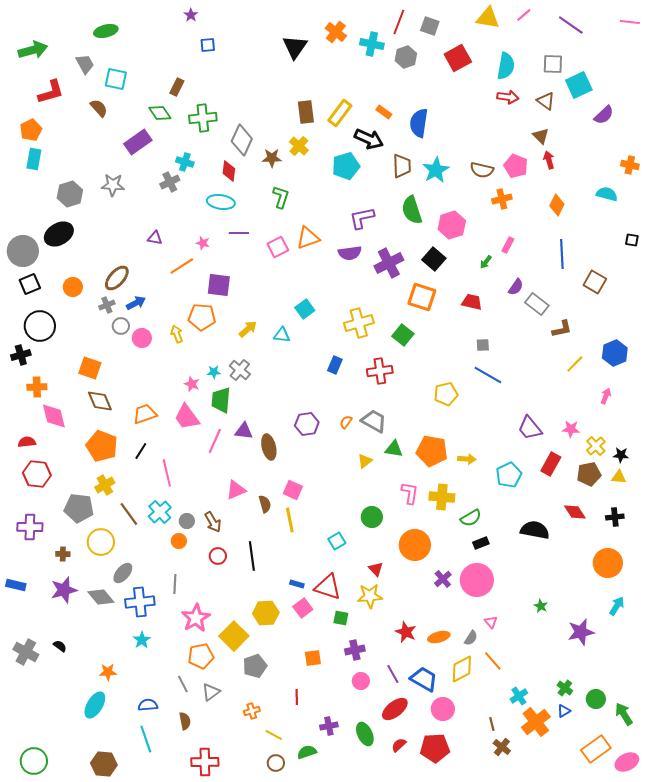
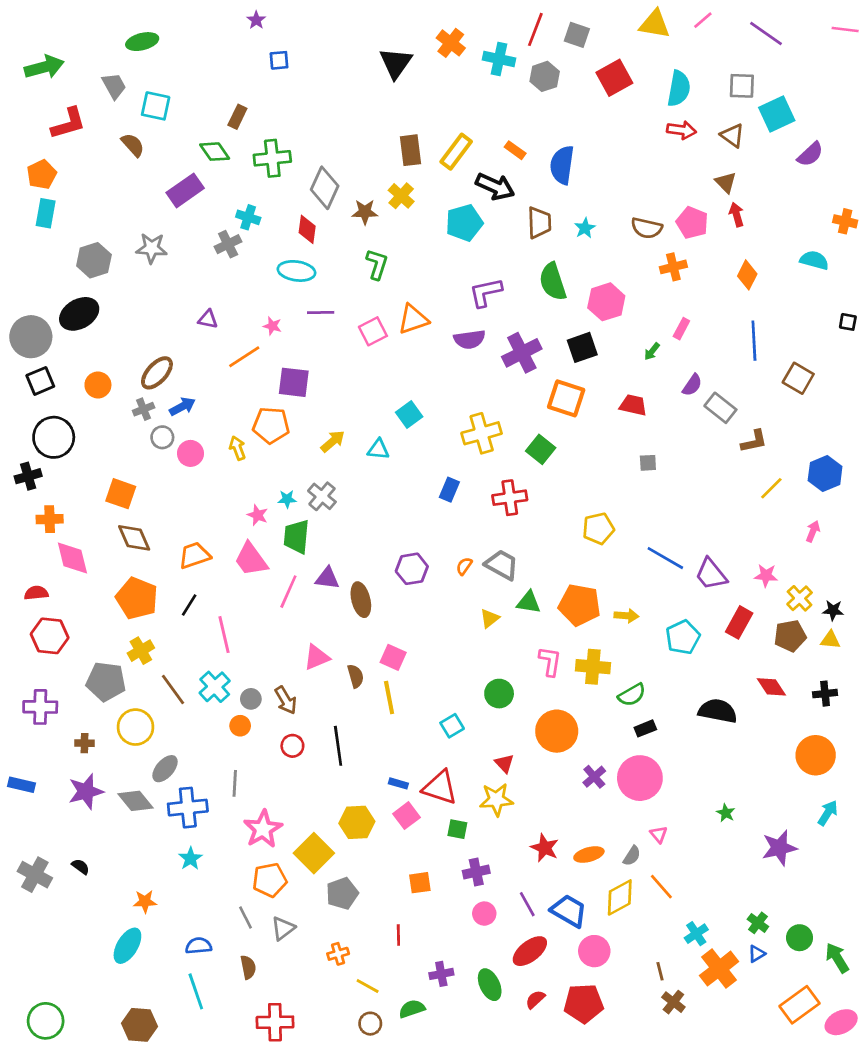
cyan star: (436, 170) -> (585, 228), size x0.6
black square: (434, 259) -> (582, 347), turned 30
blue line: (488, 375) -> (665, 558), moved

